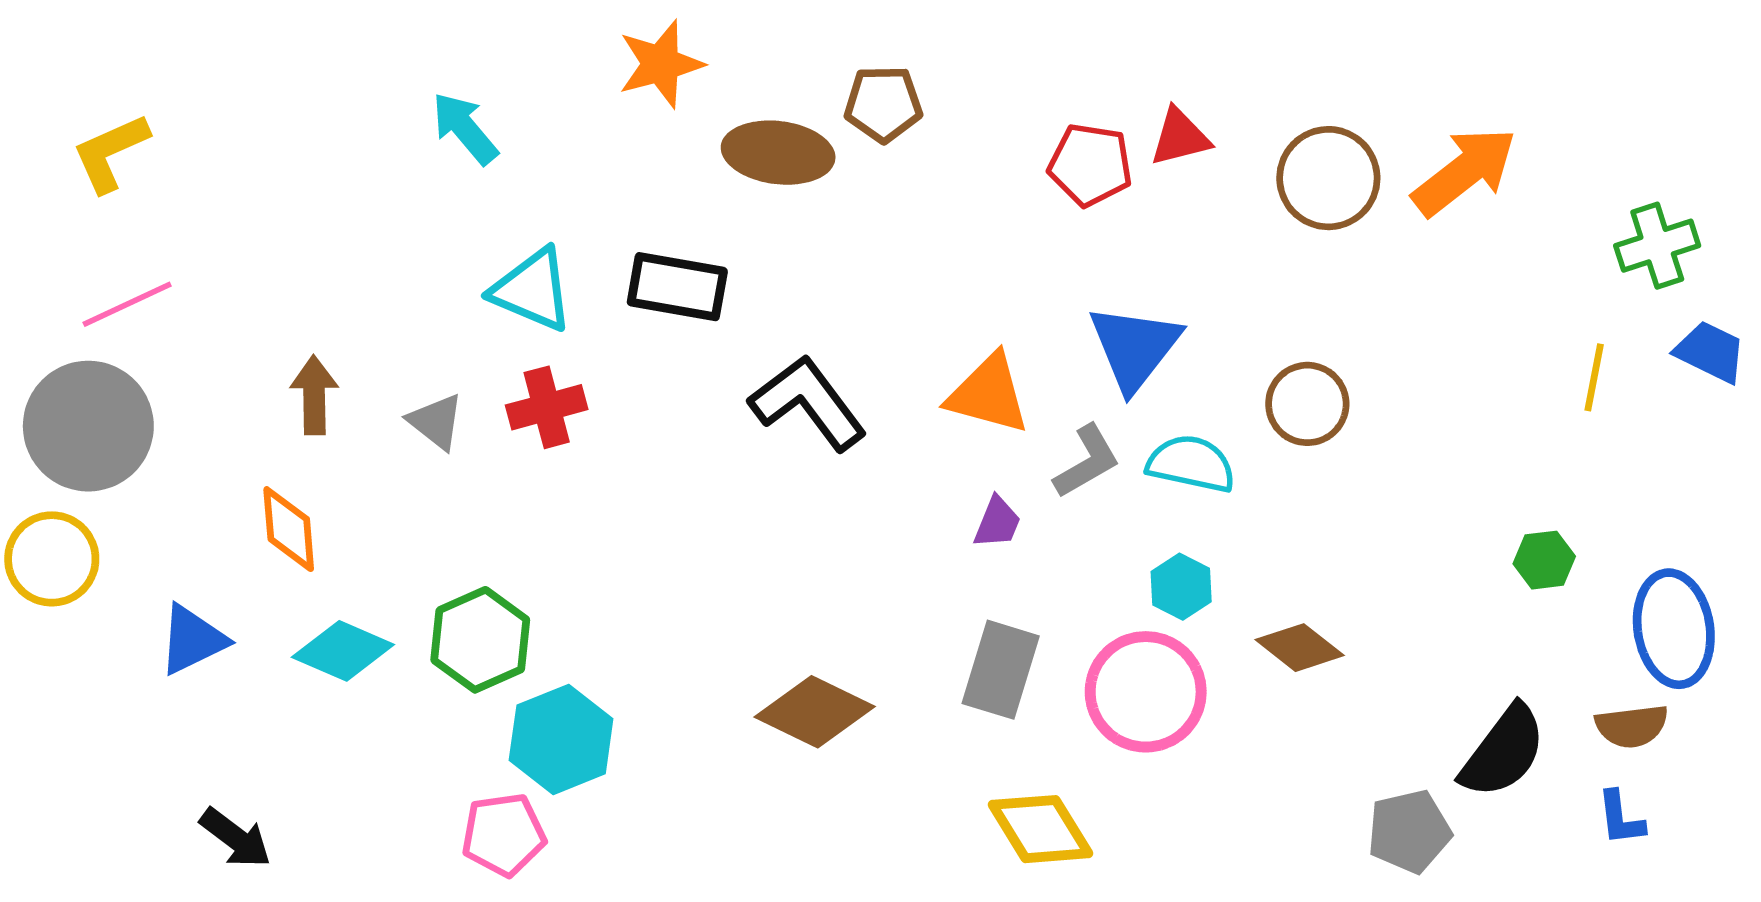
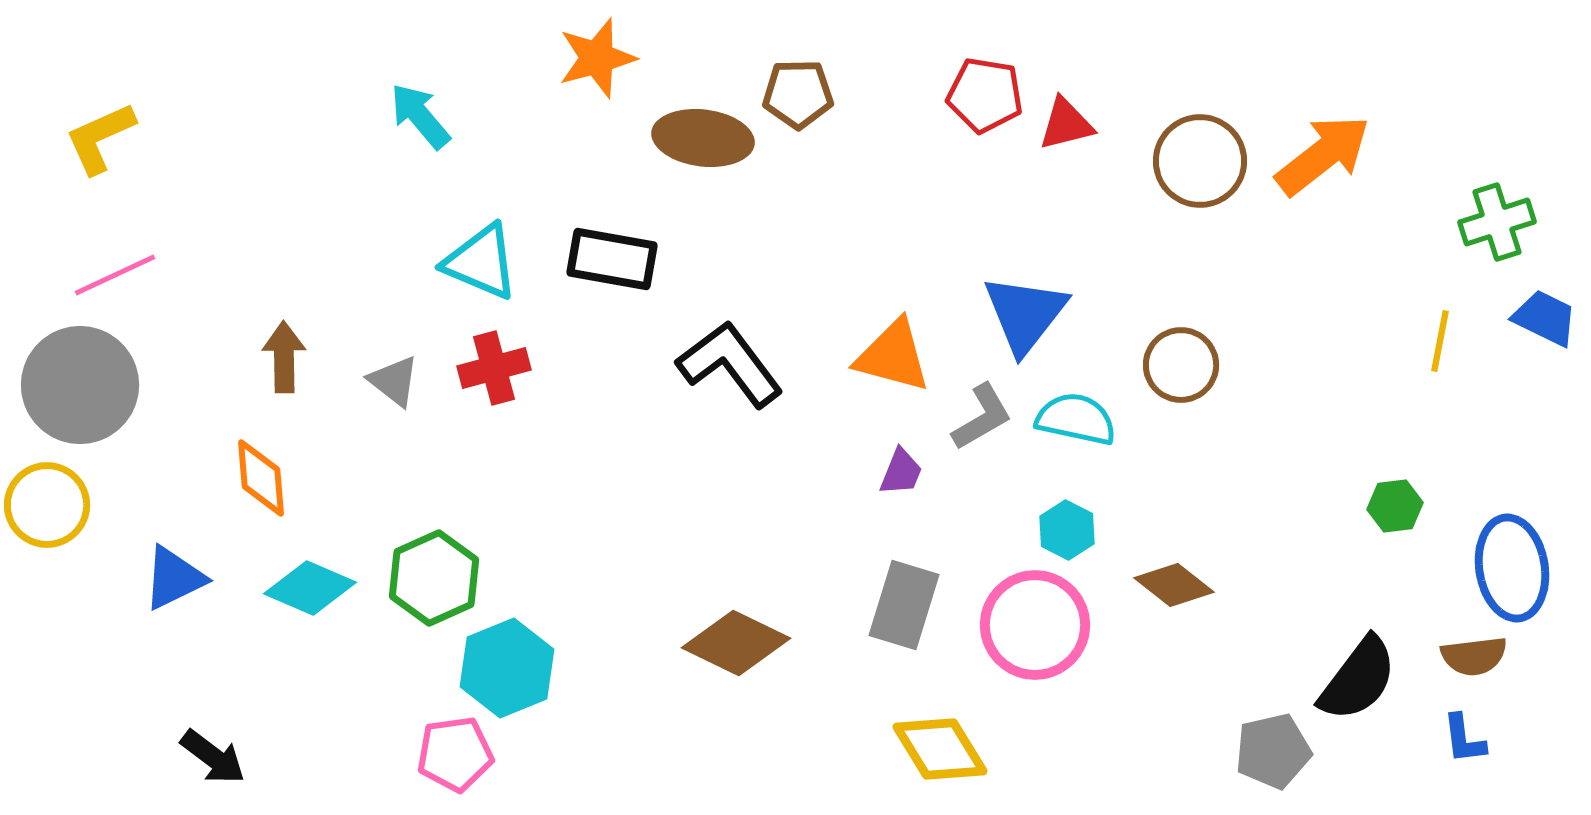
red pentagon: (1090, 165) -> (985, 95), moved

